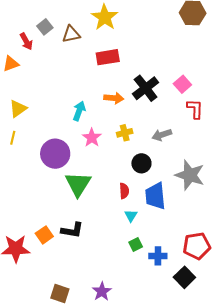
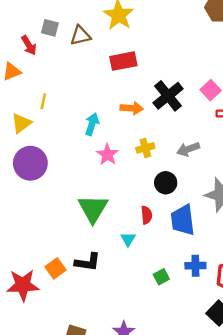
gray square: (45, 27) -> (50, 28), turned -35
yellow line: (13, 138) -> (43, 101), moved
purple circle: (55, 154) -> (30, 163), moved
cyan triangle: (131, 216) -> (128, 239), moved
blue cross: (158, 256) -> (195, 266), moved

